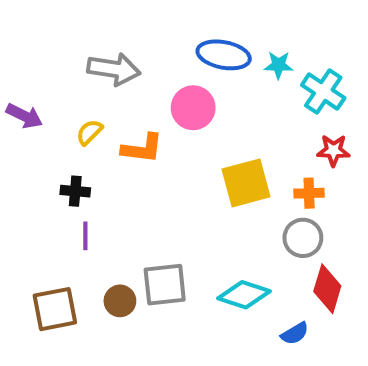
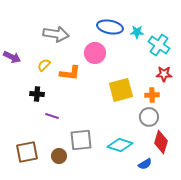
purple line: (85, 236) -> (52, 116), moved, turned -72
brown circle: (120, 301) -> (59, 156), moved

